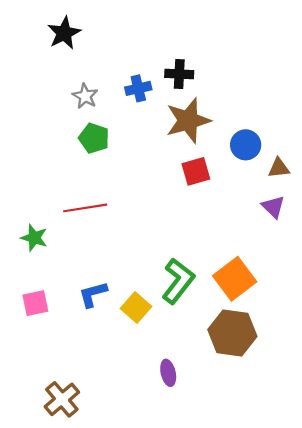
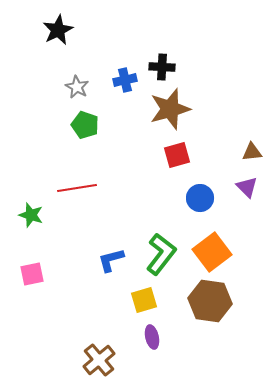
blue circle: (246, 145) -> (200, 198), moved
blue L-shape: (93, 294) -> (111, 260), moved
yellow square: (136, 308) -> (144, 300), moved, turned 32
brown cross: (62, 399) -> (99, 360), moved

